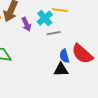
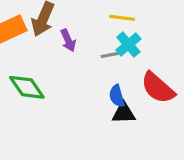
cyan cross: (45, 18) -> (128, 44), moved
blue semicircle: (64, 56) -> (117, 96), moved

